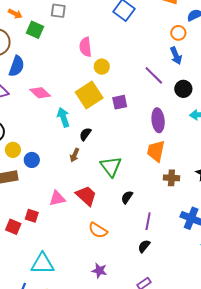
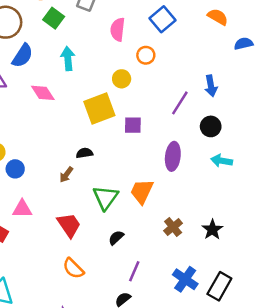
orange circle: (178, 33) -> (146, 55), moved
pink semicircle: (85, 47) -> (118, 29), moved
purple line: (154, 75) -> (180, 103), turned 65
cyan arrow: (63, 117) -> (68, 59), moved
black semicircle: (85, 134) -> (84, 153), turned 32
orange trapezoid: (156, 151) -> (142, 191), moved
brown cross: (171, 178) -> (173, 227), turned 35
pink triangle: (57, 198) -> (22, 209), moved

